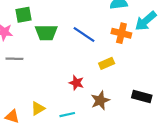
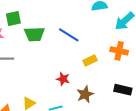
orange cross: (121, 33) -> (119, 51), moved

